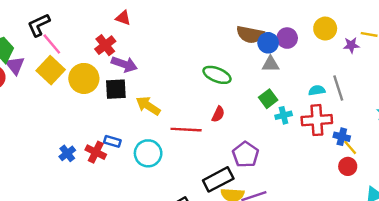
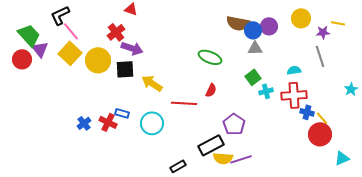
gray line: (338, 88) -> (320, 56), moved
blue cross: (342, 137) -> (307, 112), moved
red circle: (348, 166) -> (320, 134), size x1.5

